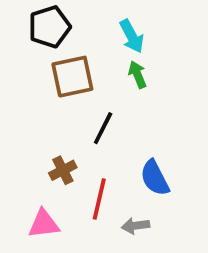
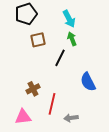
brown square: (72, 77) -> (38, 40), size x0.7
black line: (103, 128) -> (60, 58), moved
blue semicircle: (155, 178) -> (88, 82), moved

